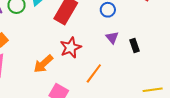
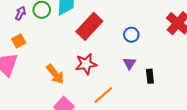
orange arrow: (43, 64) -> (55, 74), turned -100

